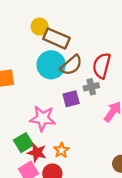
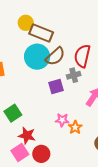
pink star: (43, 118) -> (62, 120), moved, size x0.6
green square: (24, 143) -> (13, 113), moved
orange star: (61, 150) -> (75, 127), moved

